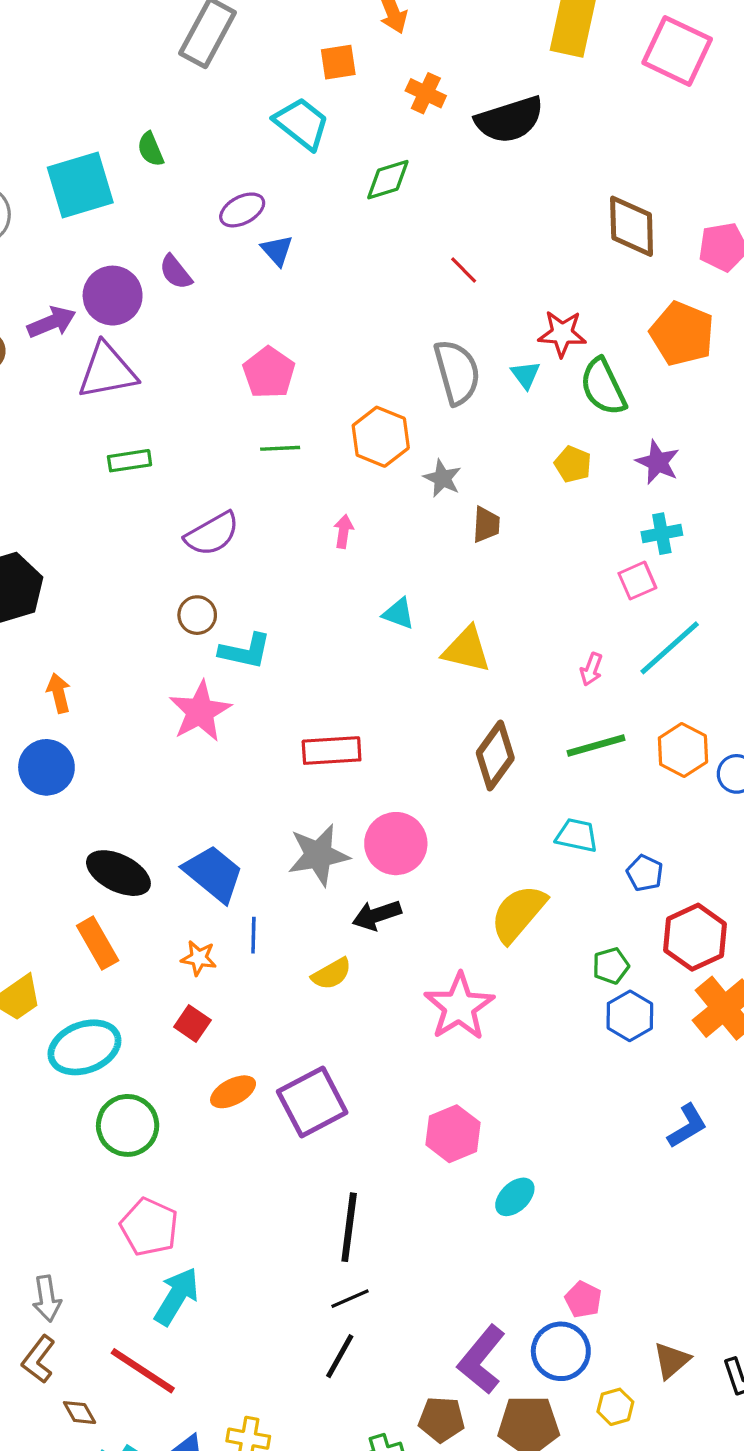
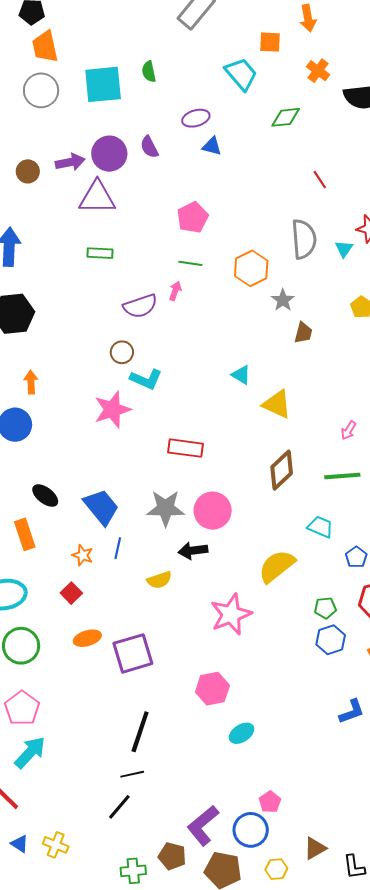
blue triangle: (277, 250) -> (212, 146), turned -45
pink arrow: (344, 531) -> (175, 291), moved
black ellipse: (118, 873) -> (45, 496), size x0.7

